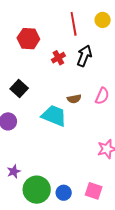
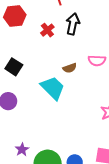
pink semicircle: (102, 96) -> (97, 61), turned 78
cyan trapezoid: (54, 116) -> (53, 88), turned 32

